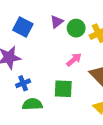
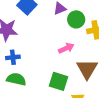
green square: (63, 89) -> (59, 81), moved

